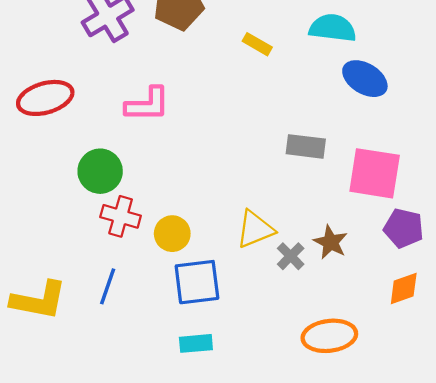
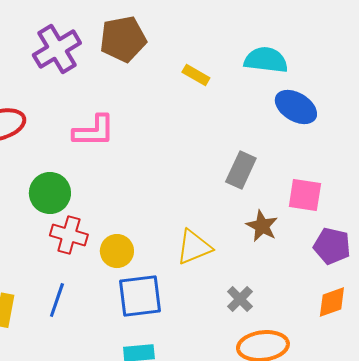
gray rectangle: (306, 146) -> (241, 170), turned -72
pink square: (375, 173) -> (305, 195), size x0.7
brown star: (330, 242) -> (262, 226), moved
gray cross: (291, 256) -> (240, 299), moved

